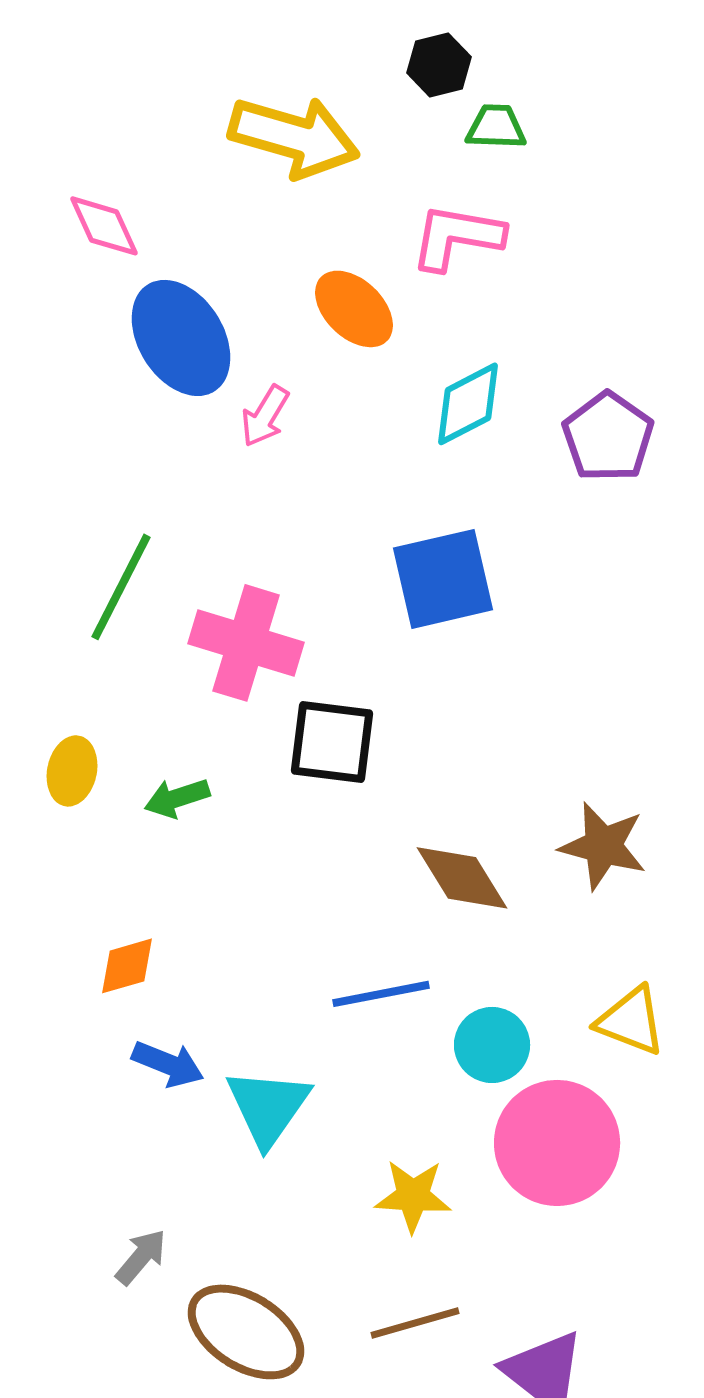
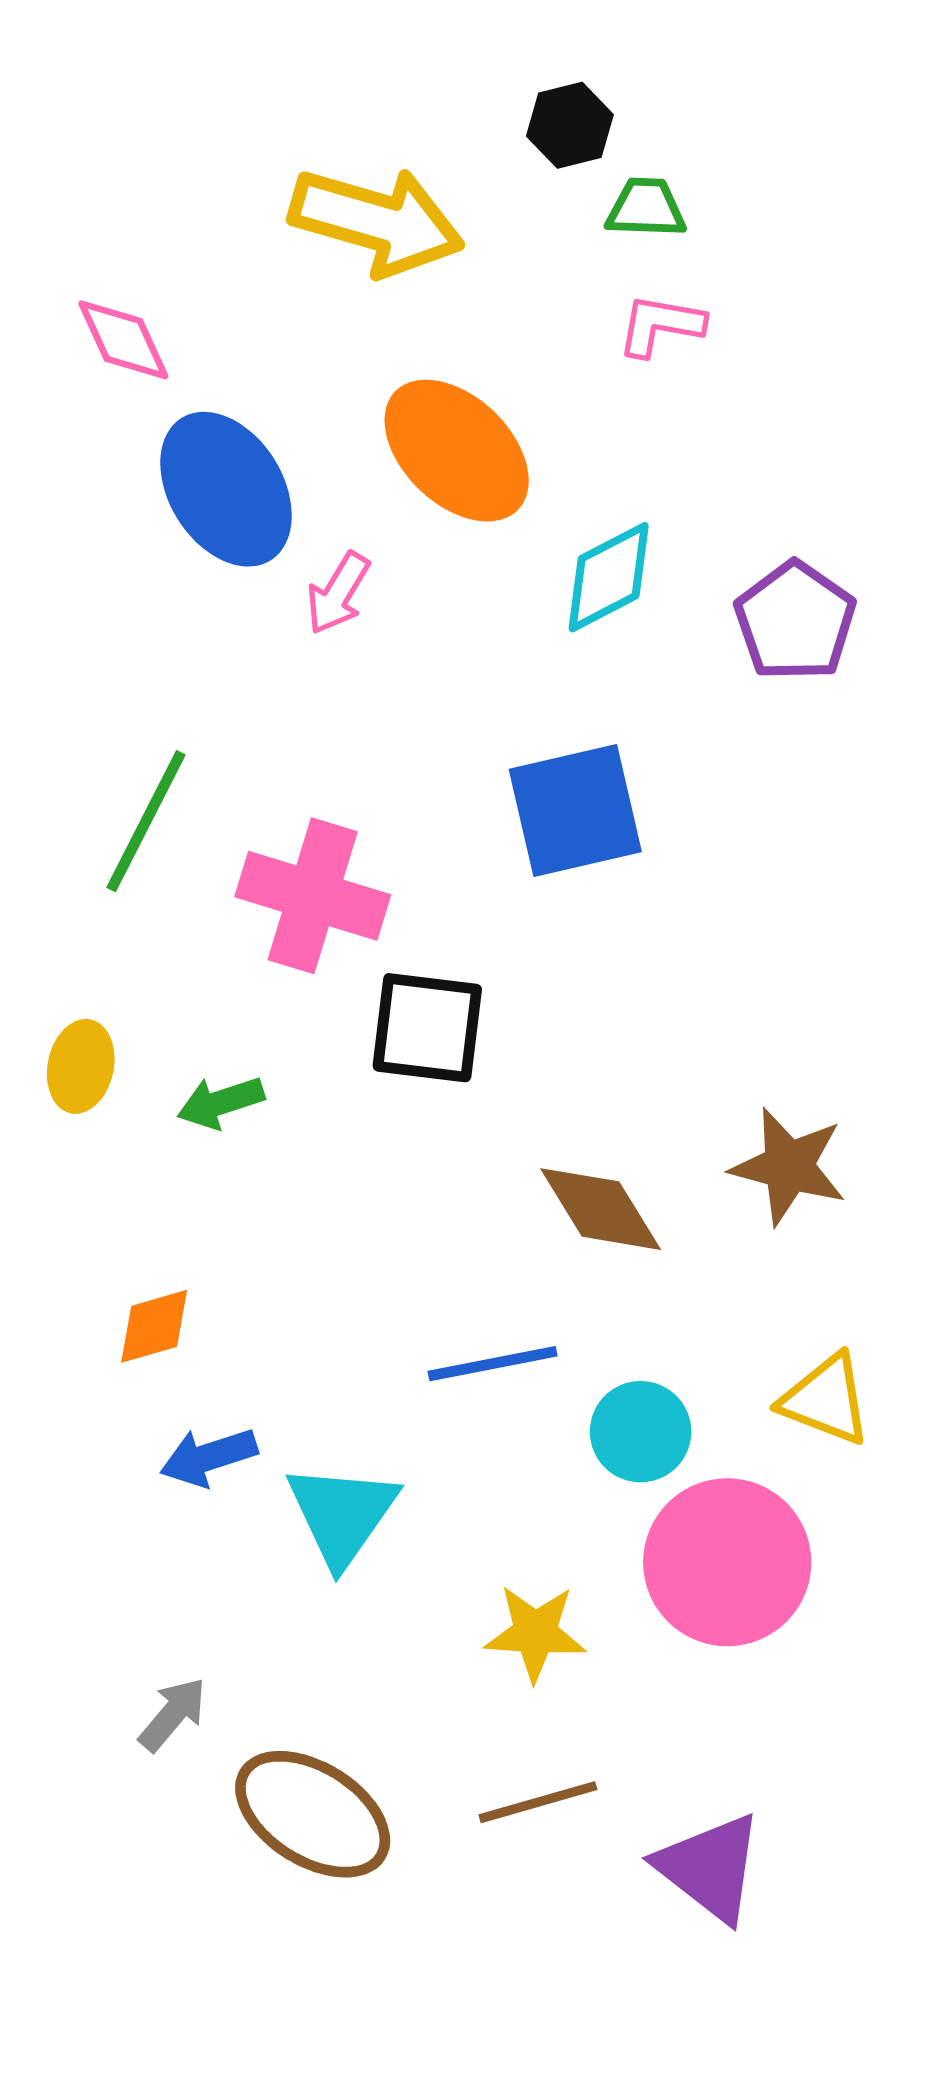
pink L-shape: (457, 237) -> (661, 325), moved, size x0.7
orange ellipse: (354, 309) -> (457, 451), size x1.4
blue arrow: (168, 1064) -> (209, 1457), turned 140

